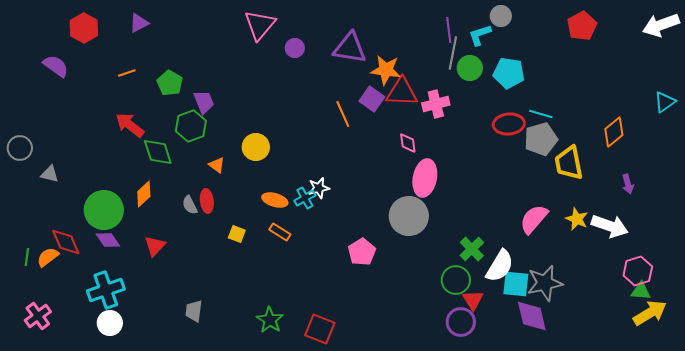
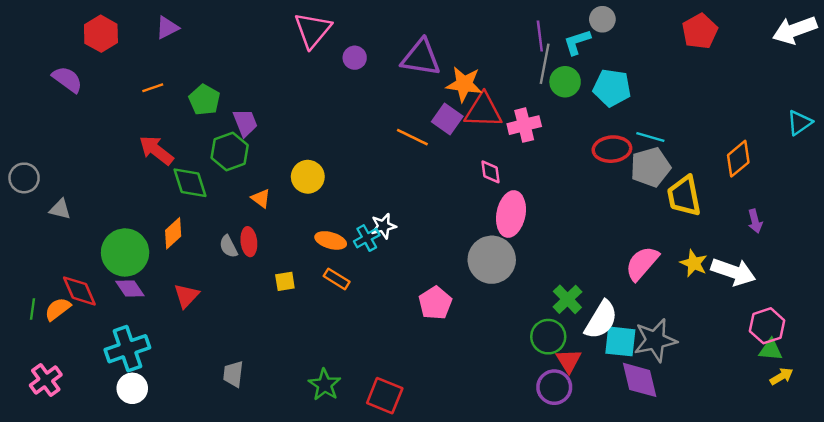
orange line: (343, 114) -> (412, 137), turned -40
yellow square: (237, 234) -> (285, 281), turned -30
yellow arrow: (650, 313) -> (781, 376), size x0.6

